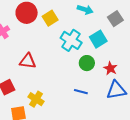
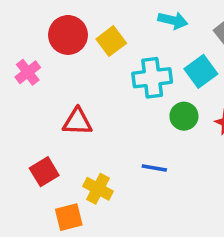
cyan cross: (71, 40) -> (152, 78), turned -35
blue line: (81, 92) -> (154, 168), moved

